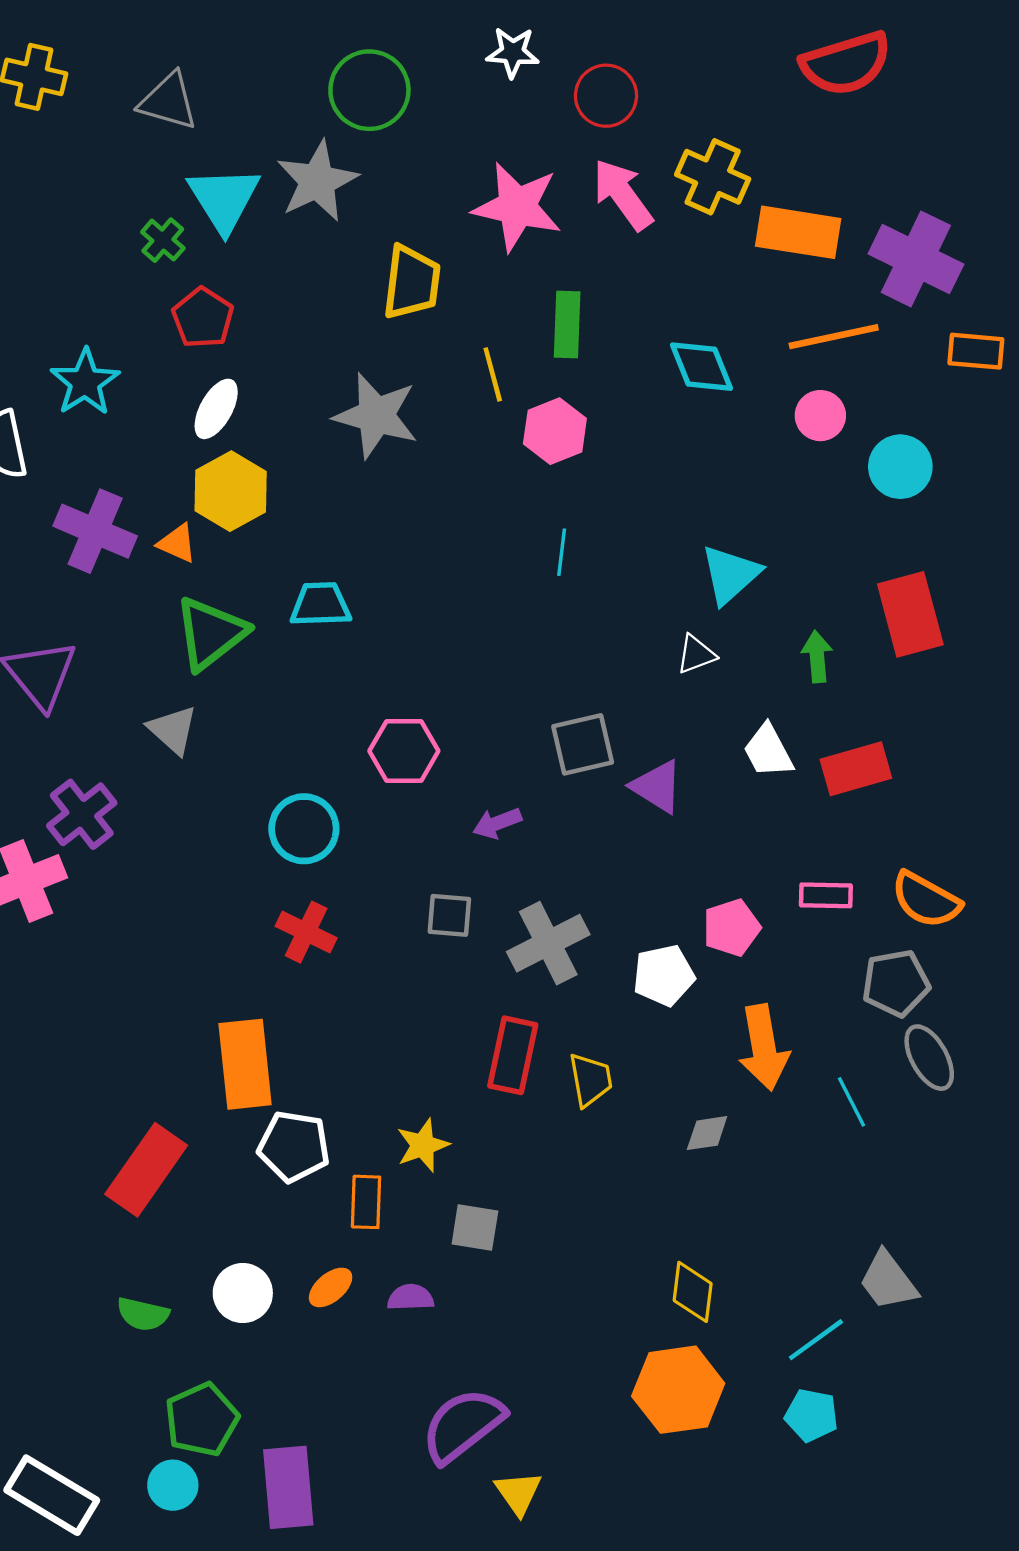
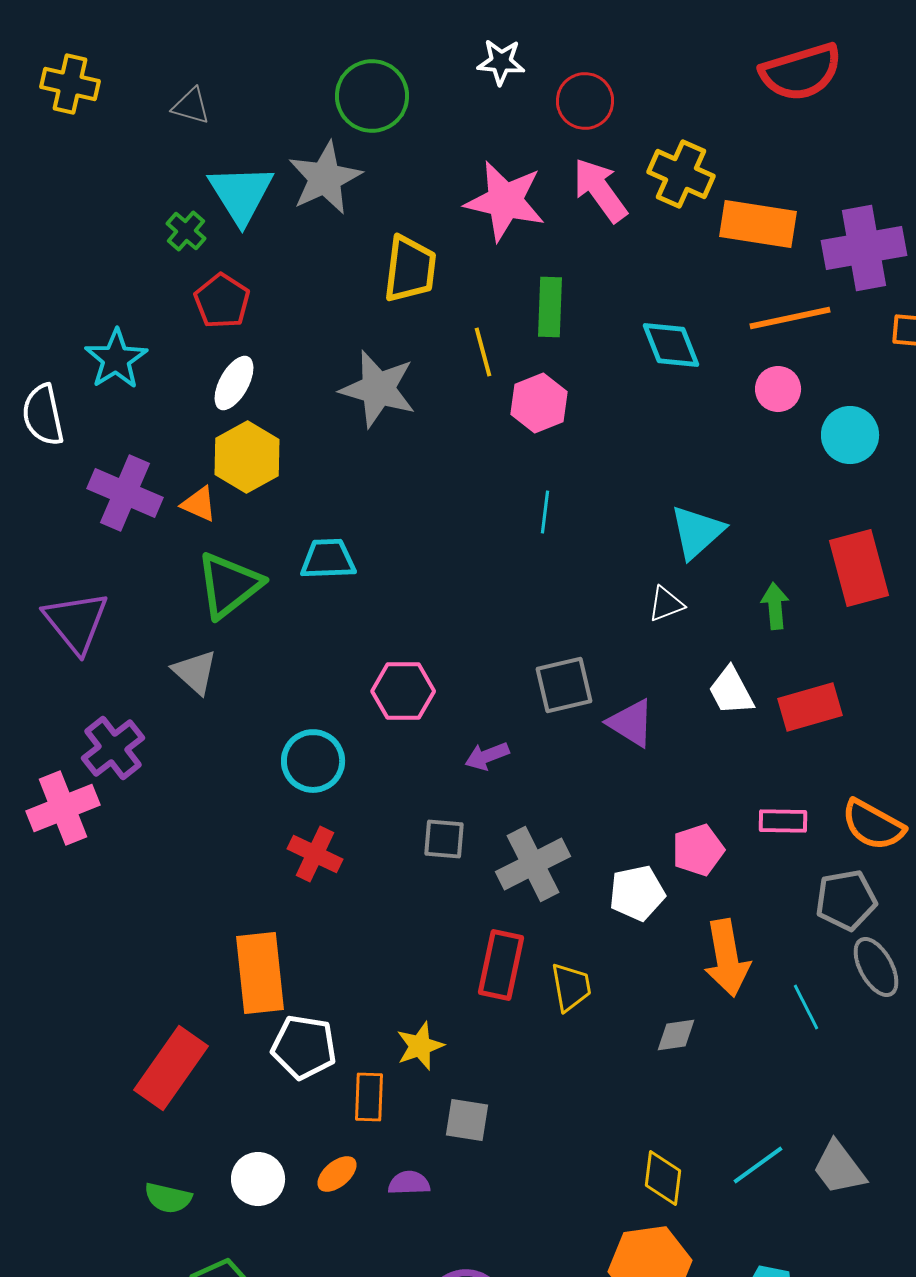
gray triangle: (168, 101) -> (191, 106), size x0.7
purple cross: (916, 259) -> (864, 248), turned -36
cyan line: (816, 1340) -> (758, 1165), moved

